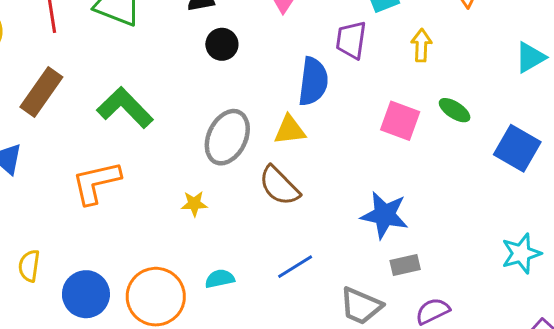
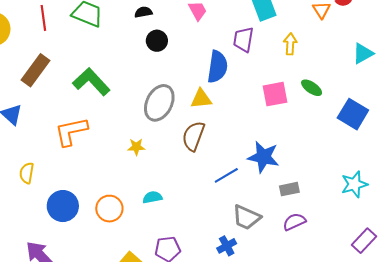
pink square: (400, 121) -> (275, 94), turned -32
brown semicircle: (279, 186) -> (193, 136), turned 64
gray rectangle: (405, 265) -> (289, 189), moved
yellow semicircle: (29, 266) -> (27, 173), moved
blue line: (295, 267) -> (226, 175), moved
orange circle: (156, 297) -> (109, 209), size x0.7

